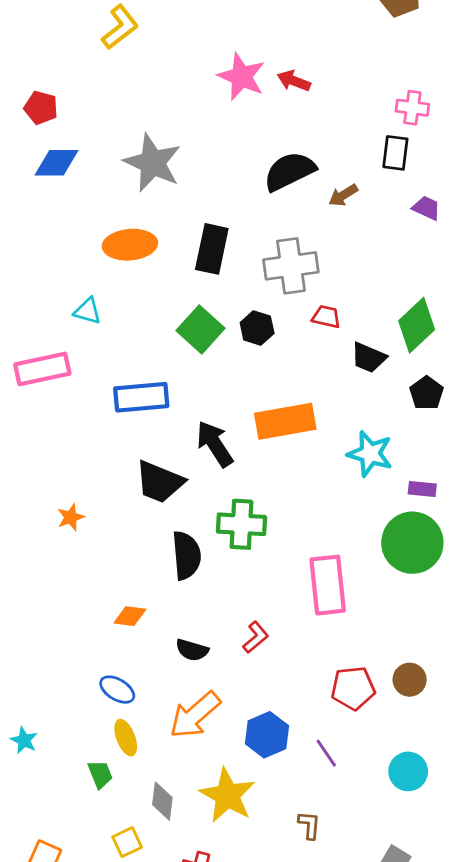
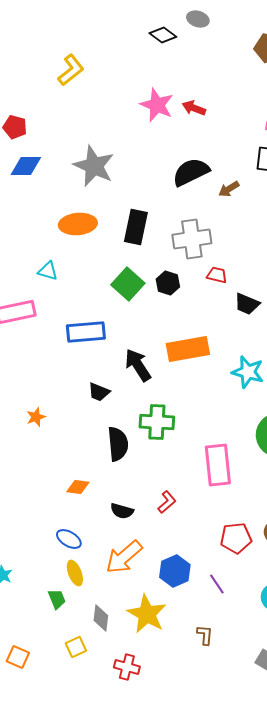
black trapezoid: (160, 482) -> (99, 392), size x0.6

